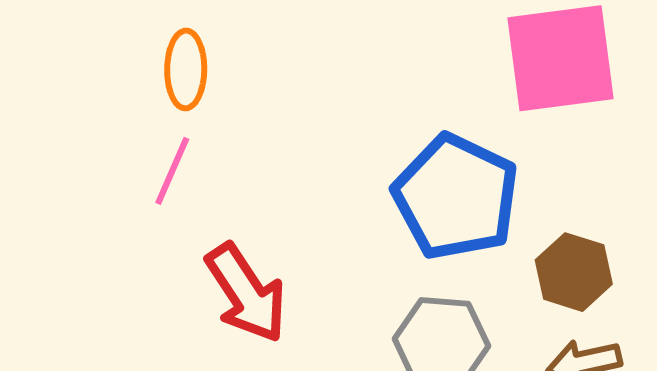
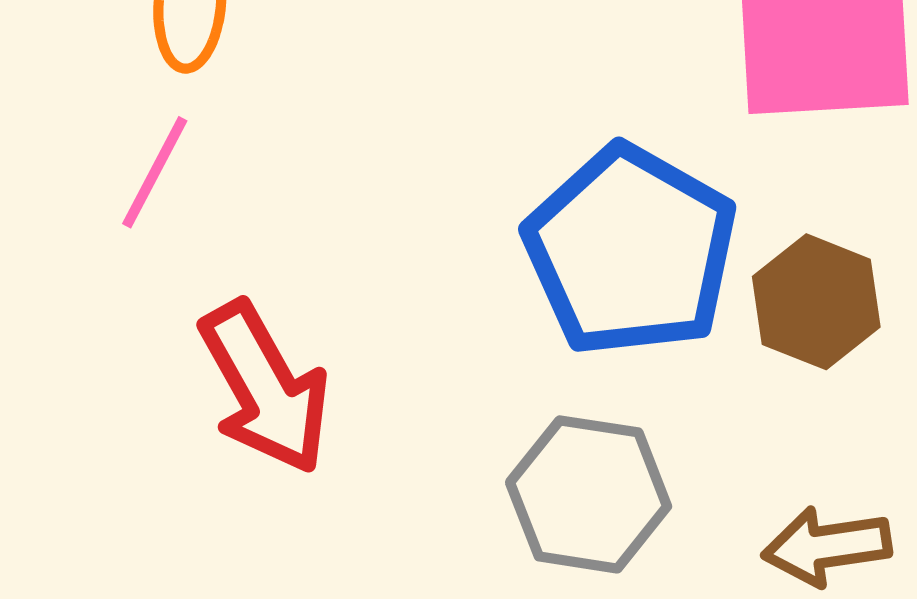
brown hexagon: (574, 272) -> (816, 302), moved

